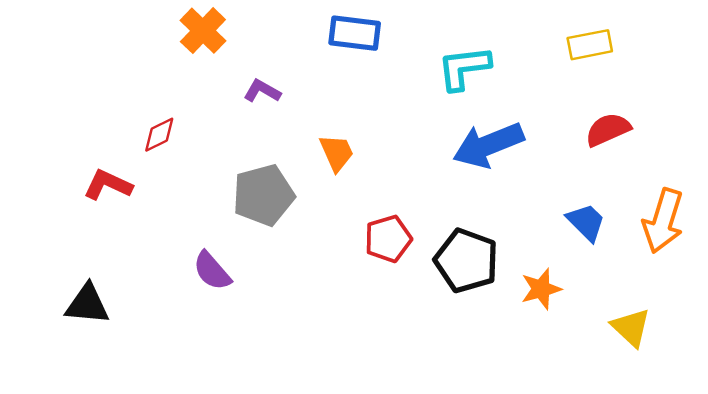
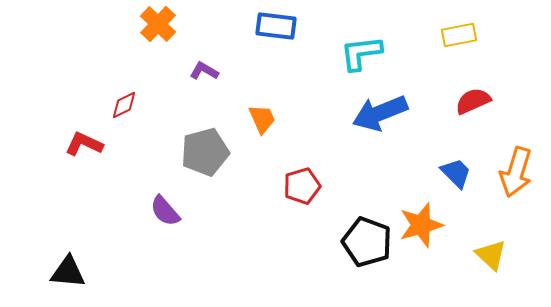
black pentagon: (466, 261) -> (367, 242), moved
orange star: (541, 289) -> (421, 225), size x1.4
black triangle: (87, 304) -> (68, 272), moved

